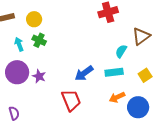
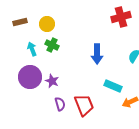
cyan rectangle: (114, 72) -> (113, 86), moved, turned 30
blue arrow: (84, 73) -> (97, 54), moved, turned -54
purple semicircle: (14, 113) -> (60, 104), moved

